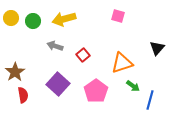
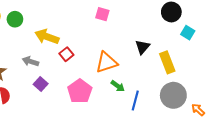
yellow arrow: (64, 19) -> (47, 37), moved, turned 35
gray arrow: (55, 46) -> (30, 61), moved
purple square: (58, 84) -> (41, 84), size x0.6

